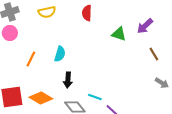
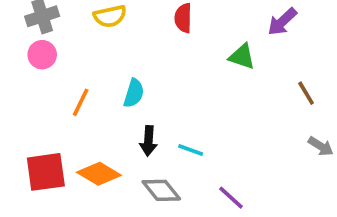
purple arrow: (145, 26) -> (282, 22), moved
cyan line: (95, 97) -> (191, 150), moved

